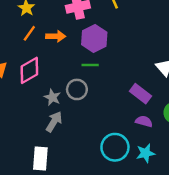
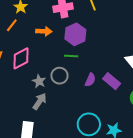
orange line: (29, 33) -> (12, 25), moved
purple semicircle: (144, 121) -> (90, 80), moved, turned 96

